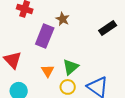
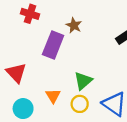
orange triangle: (48, 71) -> (53, 96), moved

